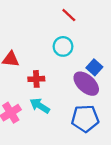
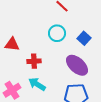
blue square: (94, 67) -> (84, 38), moved

